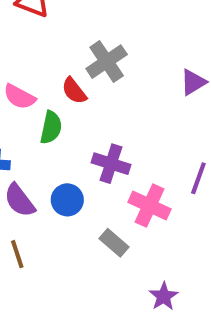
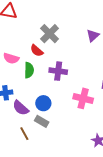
purple cross: (111, 164) -> (58, 71), moved
gray rectangle: (114, 243) -> (42, 121), moved

